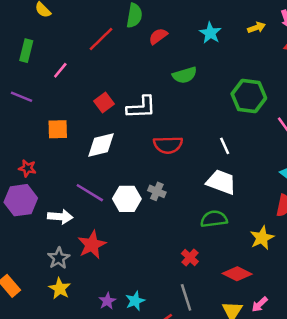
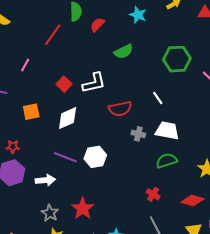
white line: (225, 146) -> (158, 98), moved
gray cross: (157, 191) -> (138, 134), moved
red star: (92, 245) -> (83, 209), moved

